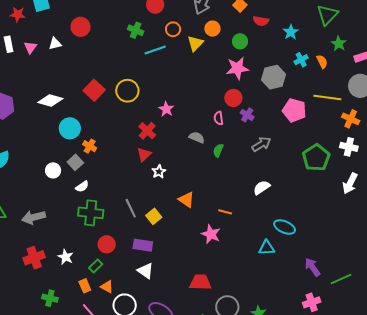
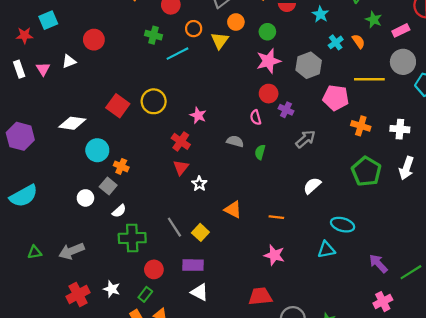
orange cross: (351, 119) -> (361, 126), moved
green pentagon: (316, 158) -> (366, 171), moved
pink star: (211, 234) -> (274, 255), moved

